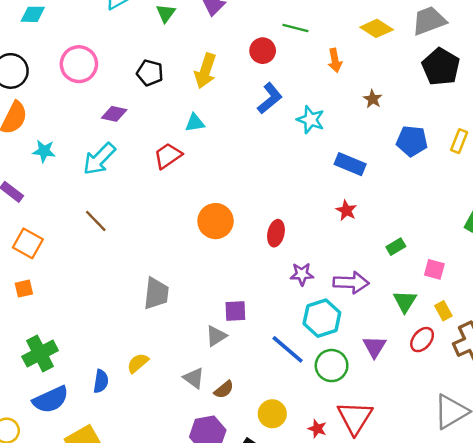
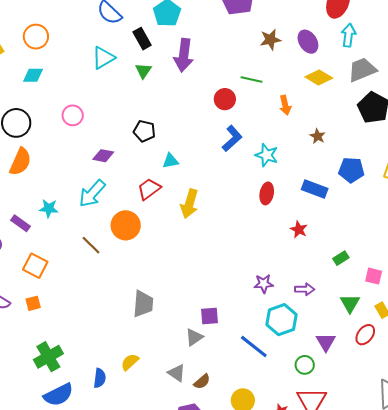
pink circle: (79, 64) -> (73, 115), size x0.7
yellow arrow: (205, 71) -> (189, 204), moved
black pentagon: (150, 73) -> (144, 131), moved
cyan star: (44, 151) -> (49, 208), moved
blue rectangle: (350, 164) -> (315, 189), moved
orange circle: (216, 221) -> (126, 225), moved
red ellipse: (276, 233) -> (267, 193), moved
purple arrow: (351, 283) -> (305, 289), size x0.7
green circle: (332, 366) -> (305, 365), moved, size x0.7

